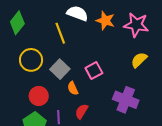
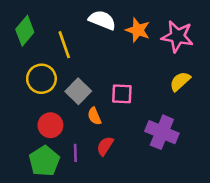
yellow line: (60, 33) -> (64, 45), moved
pink square: (94, 70) -> (122, 94), turned 30

